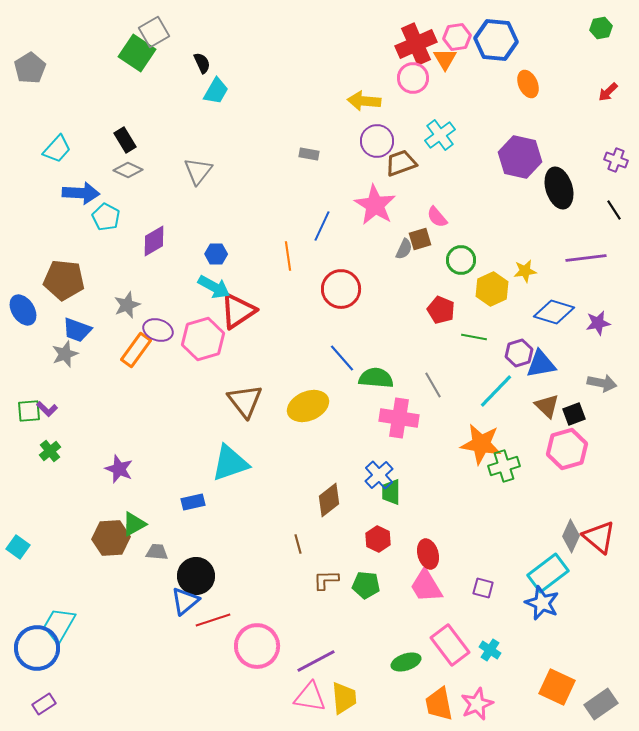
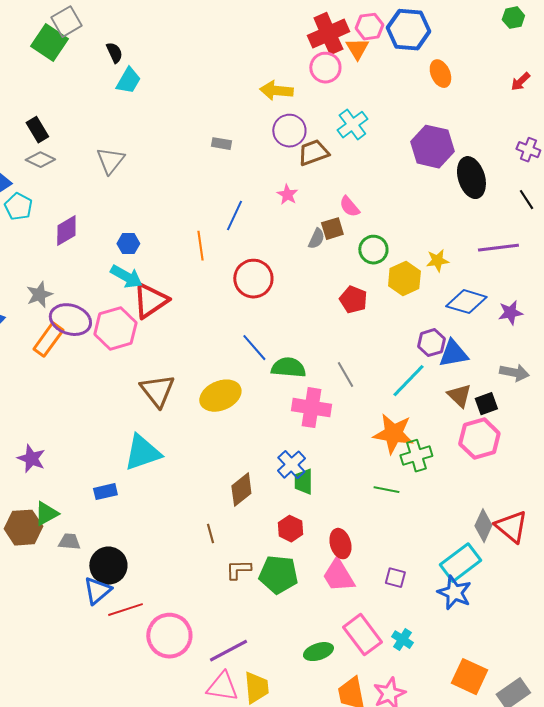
pink star: (375, 205) -> (287, 195), size x0.5
purple ellipse: (158, 330) -> (70, 320), size x1.4
green line: (474, 337) -> (386, 490), moved
green pentagon: (366, 585) -> (278, 575), size x1.4

